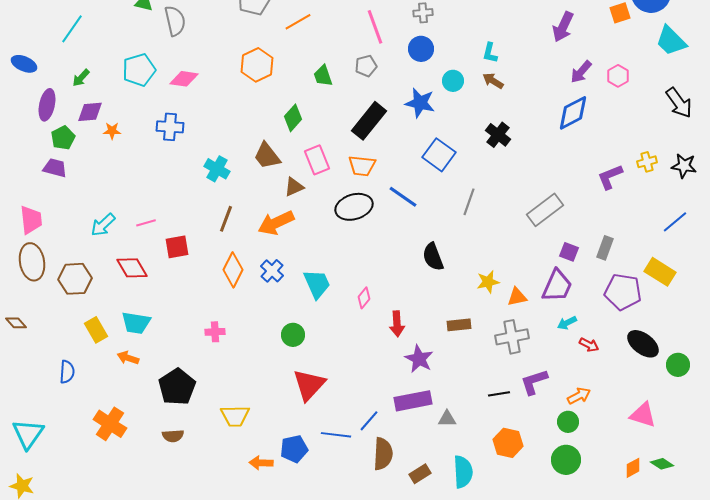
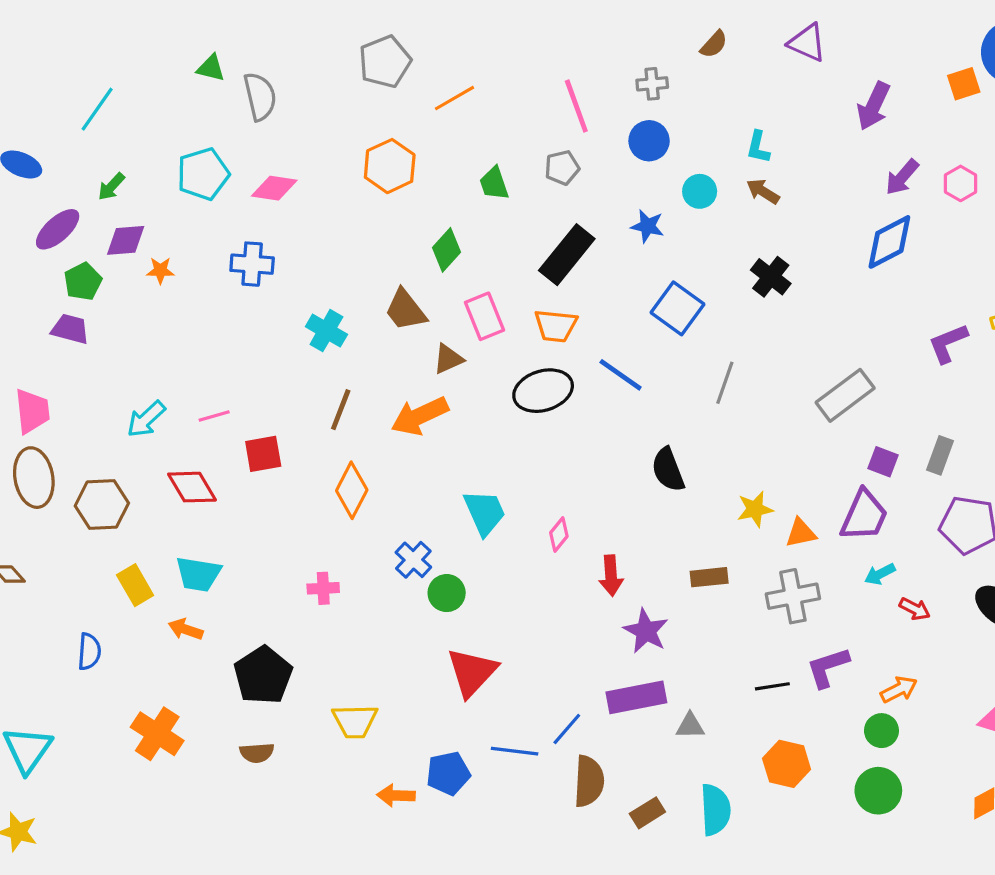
blue star: (420, 103) -> (647, 226), size x0.7
purple ellipse: (47, 105) -> (58, 229), turned 36
blue cross: (272, 271) -> (413, 560), moved

